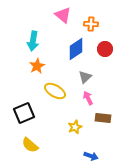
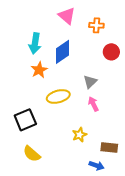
blue diamond: (76, 49) -> (62, 52), moved
yellow ellipse: (55, 91) -> (58, 96), turned -45
brown rectangle: (103, 118) -> (109, 147), moved

